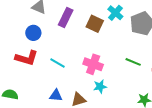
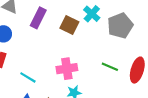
cyan line: (58, 63) -> (28, 77), moved
pink cross: (93, 64) -> (67, 69), turned -30

